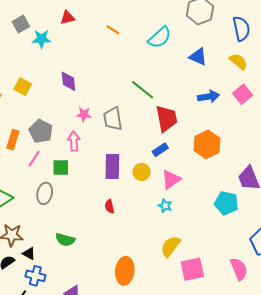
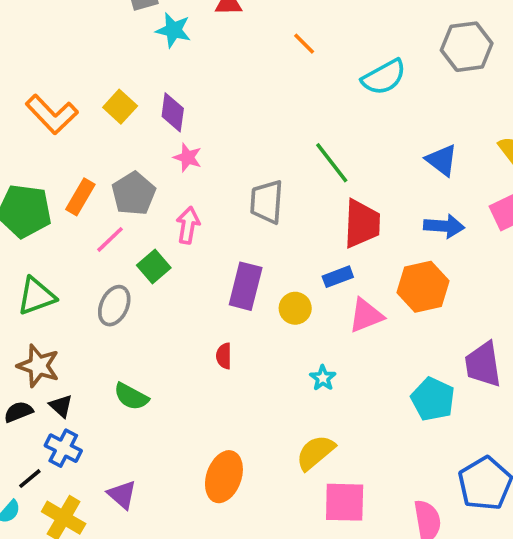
blue triangle: (198, 57) -> (442, 160), moved
purple diamond: (68, 81) -> (173, 112), moved
blue arrow: (209, 97) -> (444, 226), moved
pink star: (84, 114) -> (188, 157), moved
green square: (61, 168) -> (154, 266), turned 36
pink triangle: (171, 179) -> (366, 315), moved

